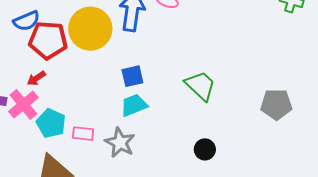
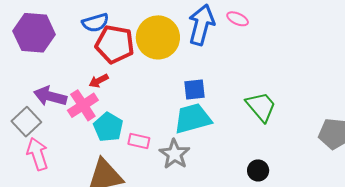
cyan trapezoid: (134, 105) -> (193, 119), size x1.4

